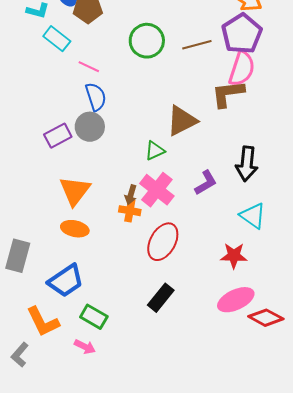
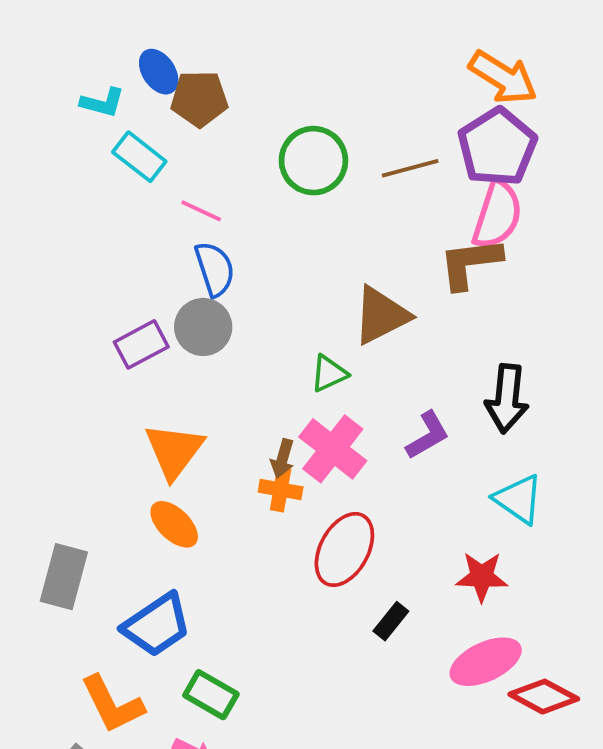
orange ellipse: (75, 229) -> (174, 524), turned 32
black rectangle: (161, 298) -> (391, 621), moved, size x0.7

